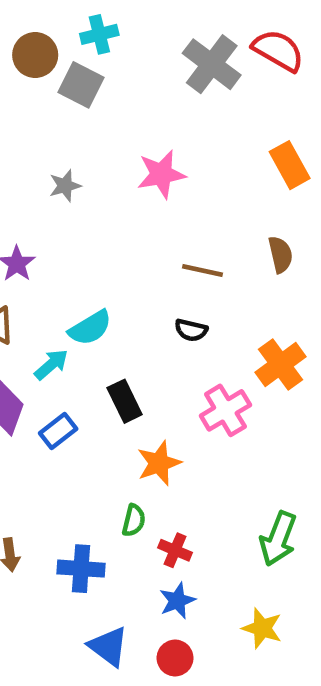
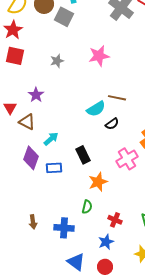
cyan semicircle: (90, 328) -> (96, 109), moved
black semicircle: (191, 330) -> (112, 124), turned -48
blue rectangle: (58, 431) -> (54, 168), turned 35
red cross: (175, 550) -> (115, 220), moved

